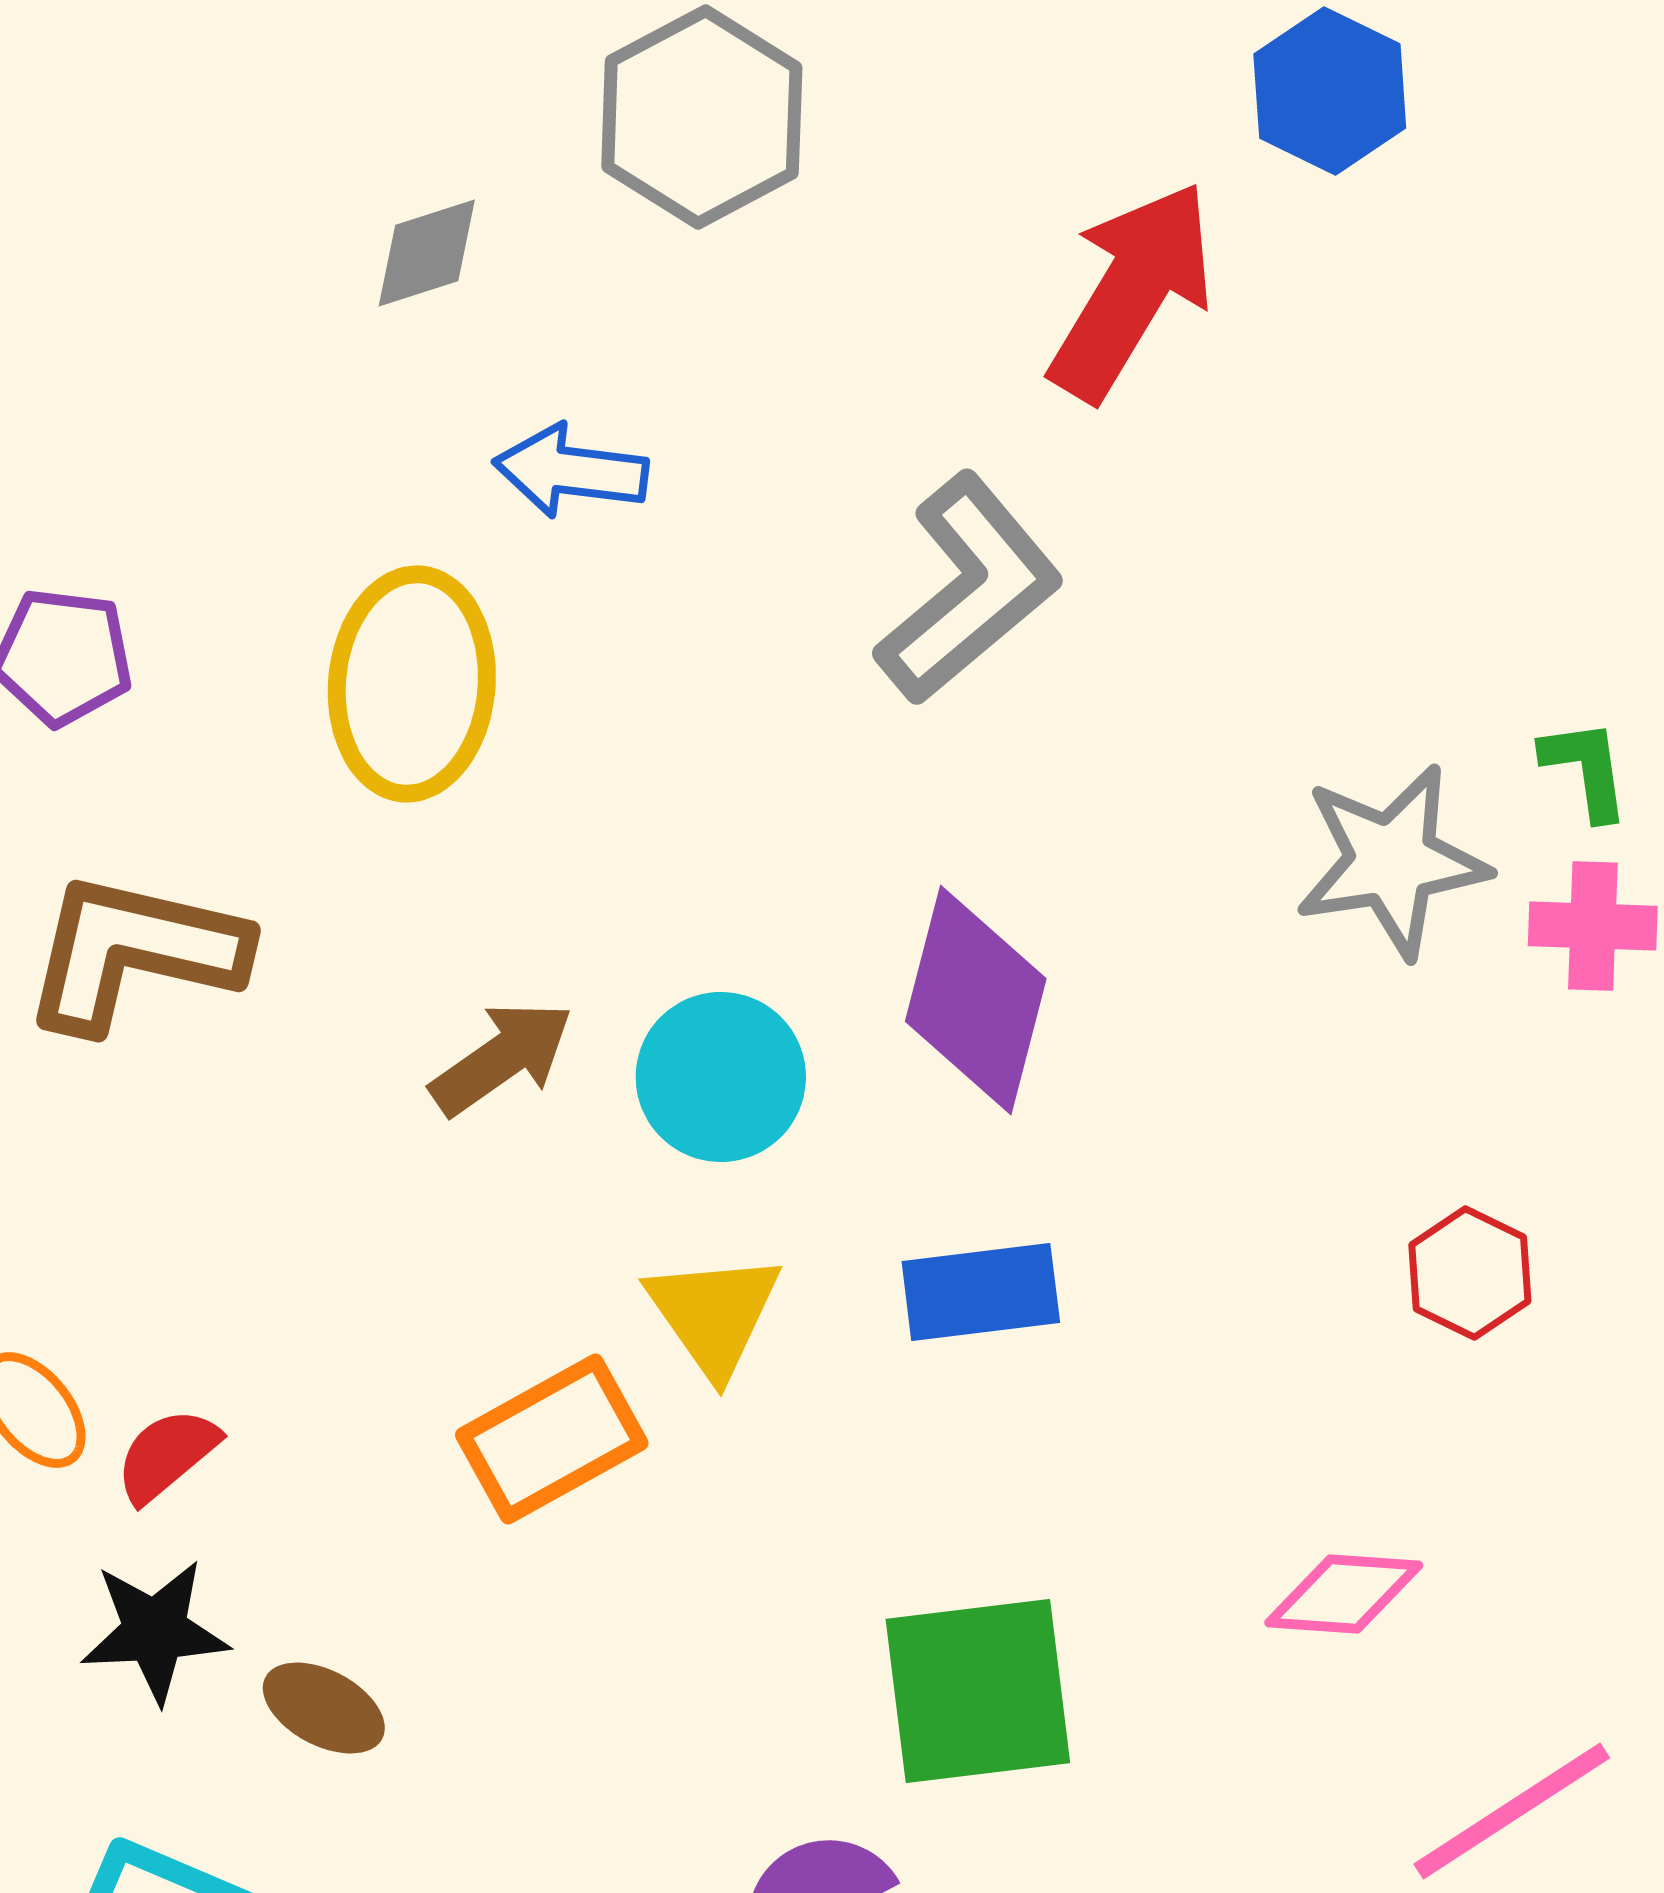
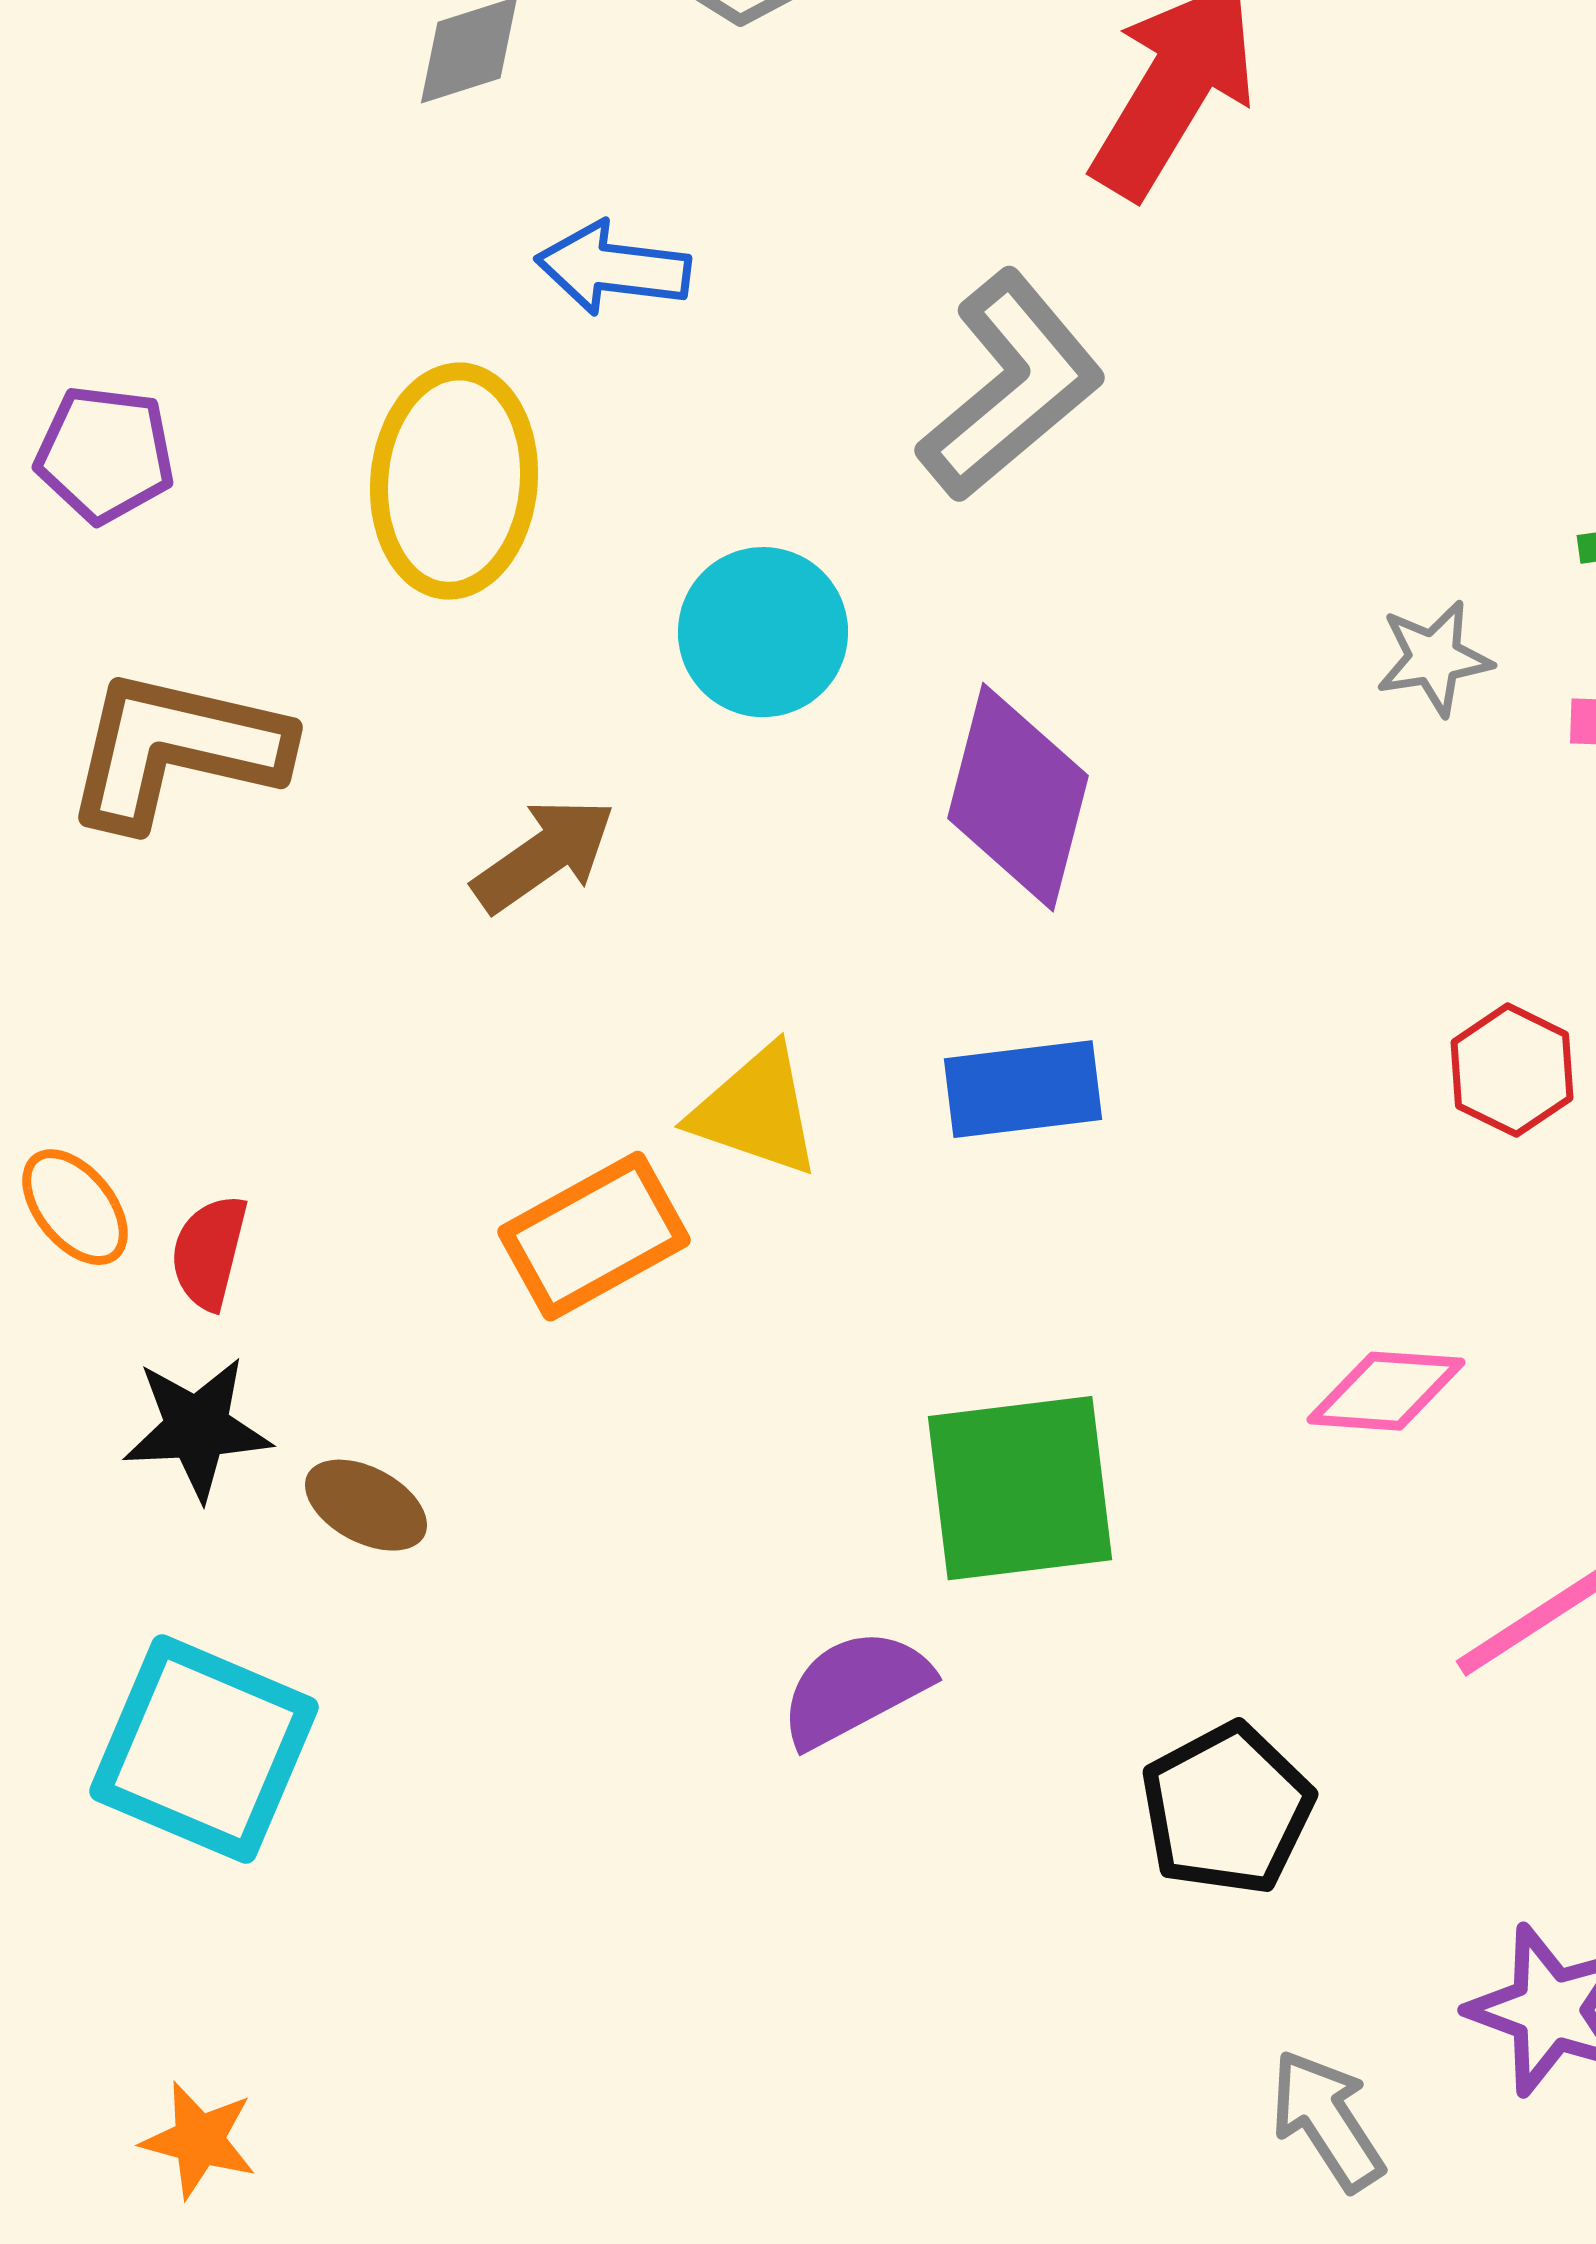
gray star: (1392, 861) -> (1434, 658), size x0.6
cyan circle: (721, 1077) -> (763, 632), moved
yellow triangle: (714, 1314) -> (756, 1111), turned -36
red semicircle: (167, 1455) -> (209, 1252), turned -36

